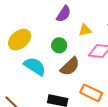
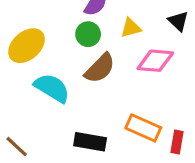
green circle: (59, 45) -> (88, 34), moved
brown semicircle: (70, 66) -> (100, 68), moved

